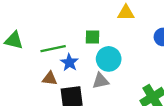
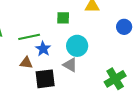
green square: (92, 37) -> (63, 18), moved
gray triangle: (101, 81) -> (70, 65), turned 42

